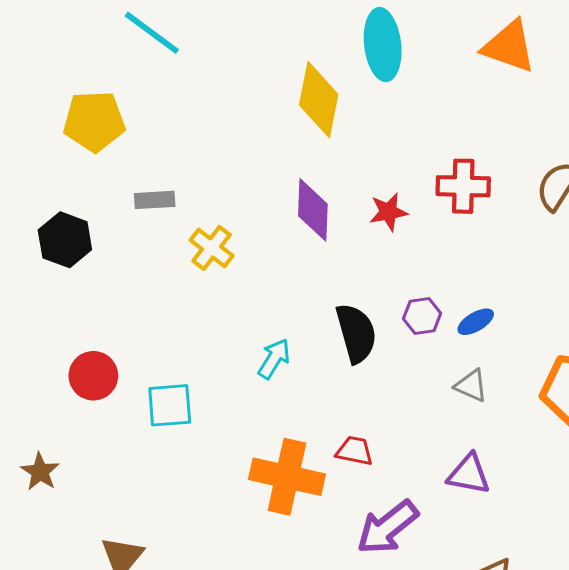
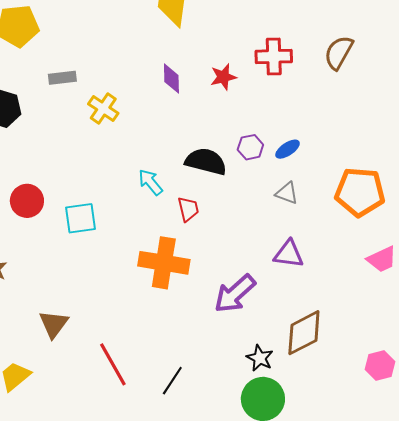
purple diamond: (313, 210) -> (171, 79), size x0.7
black semicircle: (356, 333) -> (206, 162), turned -57
cyan arrow: (274, 359) -> (150, 182), turned -68
red trapezoid: (355, 451) -> (188, 209), moved, turned 68

